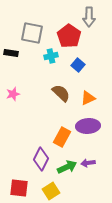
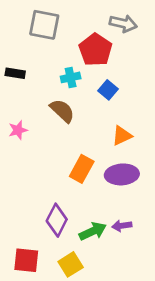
gray arrow: (89, 17) -> (123, 23), turned -78
gray square: (32, 33) -> (44, 25), moved
brown semicircle: (61, 93) -> (62, 111), moved
orange rectangle: (62, 137) -> (82, 169), moved

